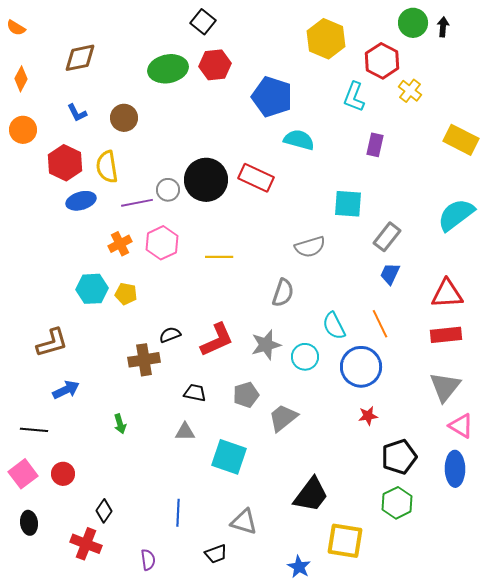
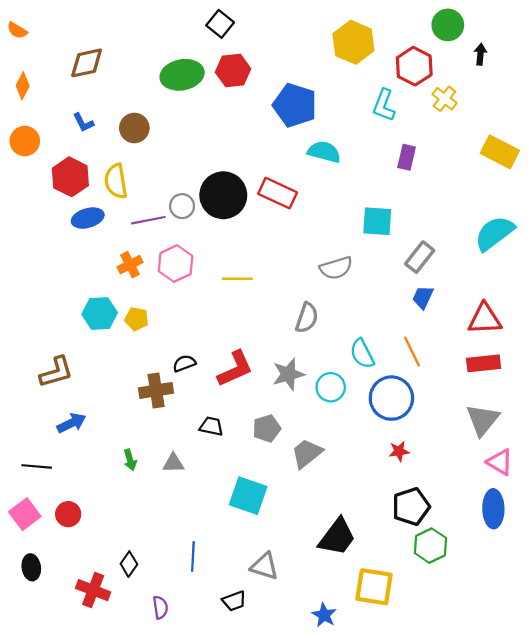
black arrow: (443, 27) -> (480, 54), moved
gray triangle: (185, 432) -> (173, 463), moved
black pentagon: (399, 457) -> (411, 507), moved
black diamond: (104, 511) -> (129, 564), moved

